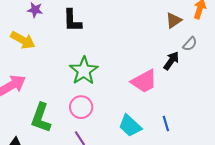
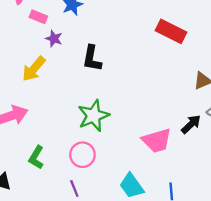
yellow arrow: (23, 40) -> (34, 69), turned 90
green L-shape: (41, 118) -> (36, 157), size x0.7

